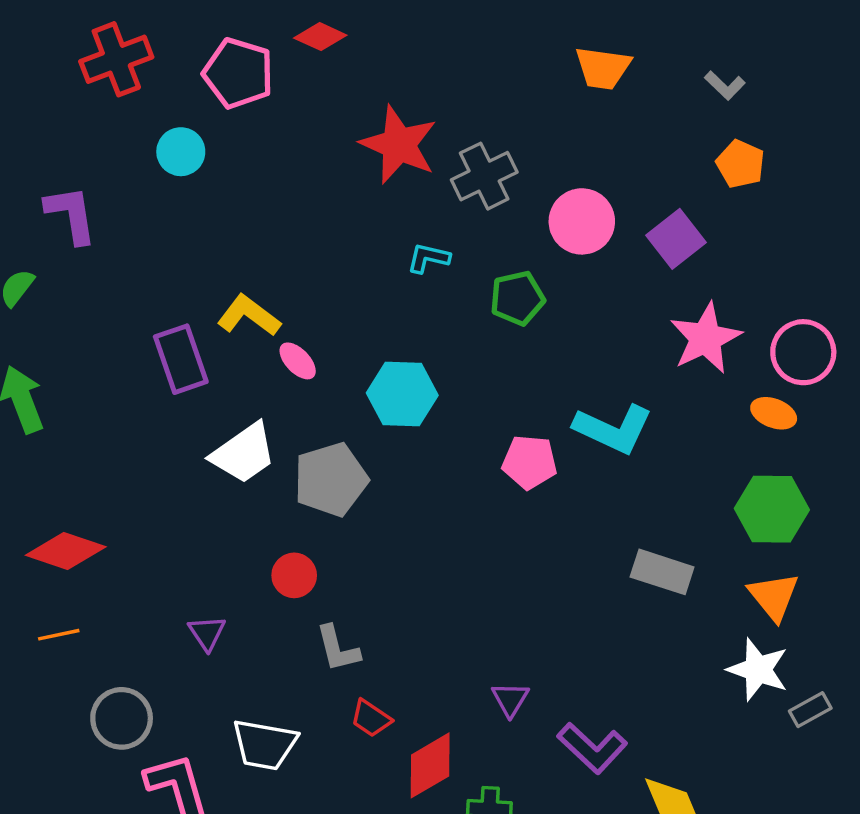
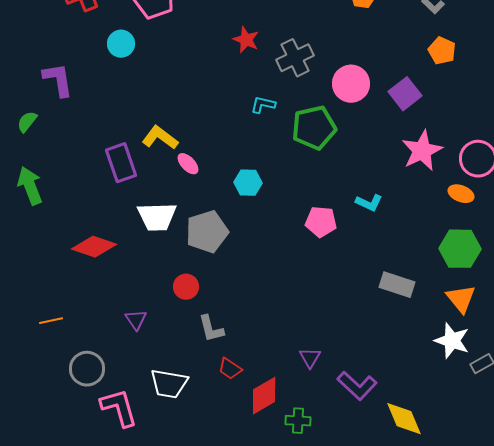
red star: (399, 145) -> (246, 40), size x0.6
green pentagon: (517, 298) -> (314, 128), size x1.4
cyan hexagon: (402, 394) -> (248, 183), size x0.7
cyan L-shape: (613, 429) -> (369, 203), size x0.6
white trapezoid: (244, 453) -> (157, 217), turned 33
red diamond: (66, 551) -> (94, 247), moved

